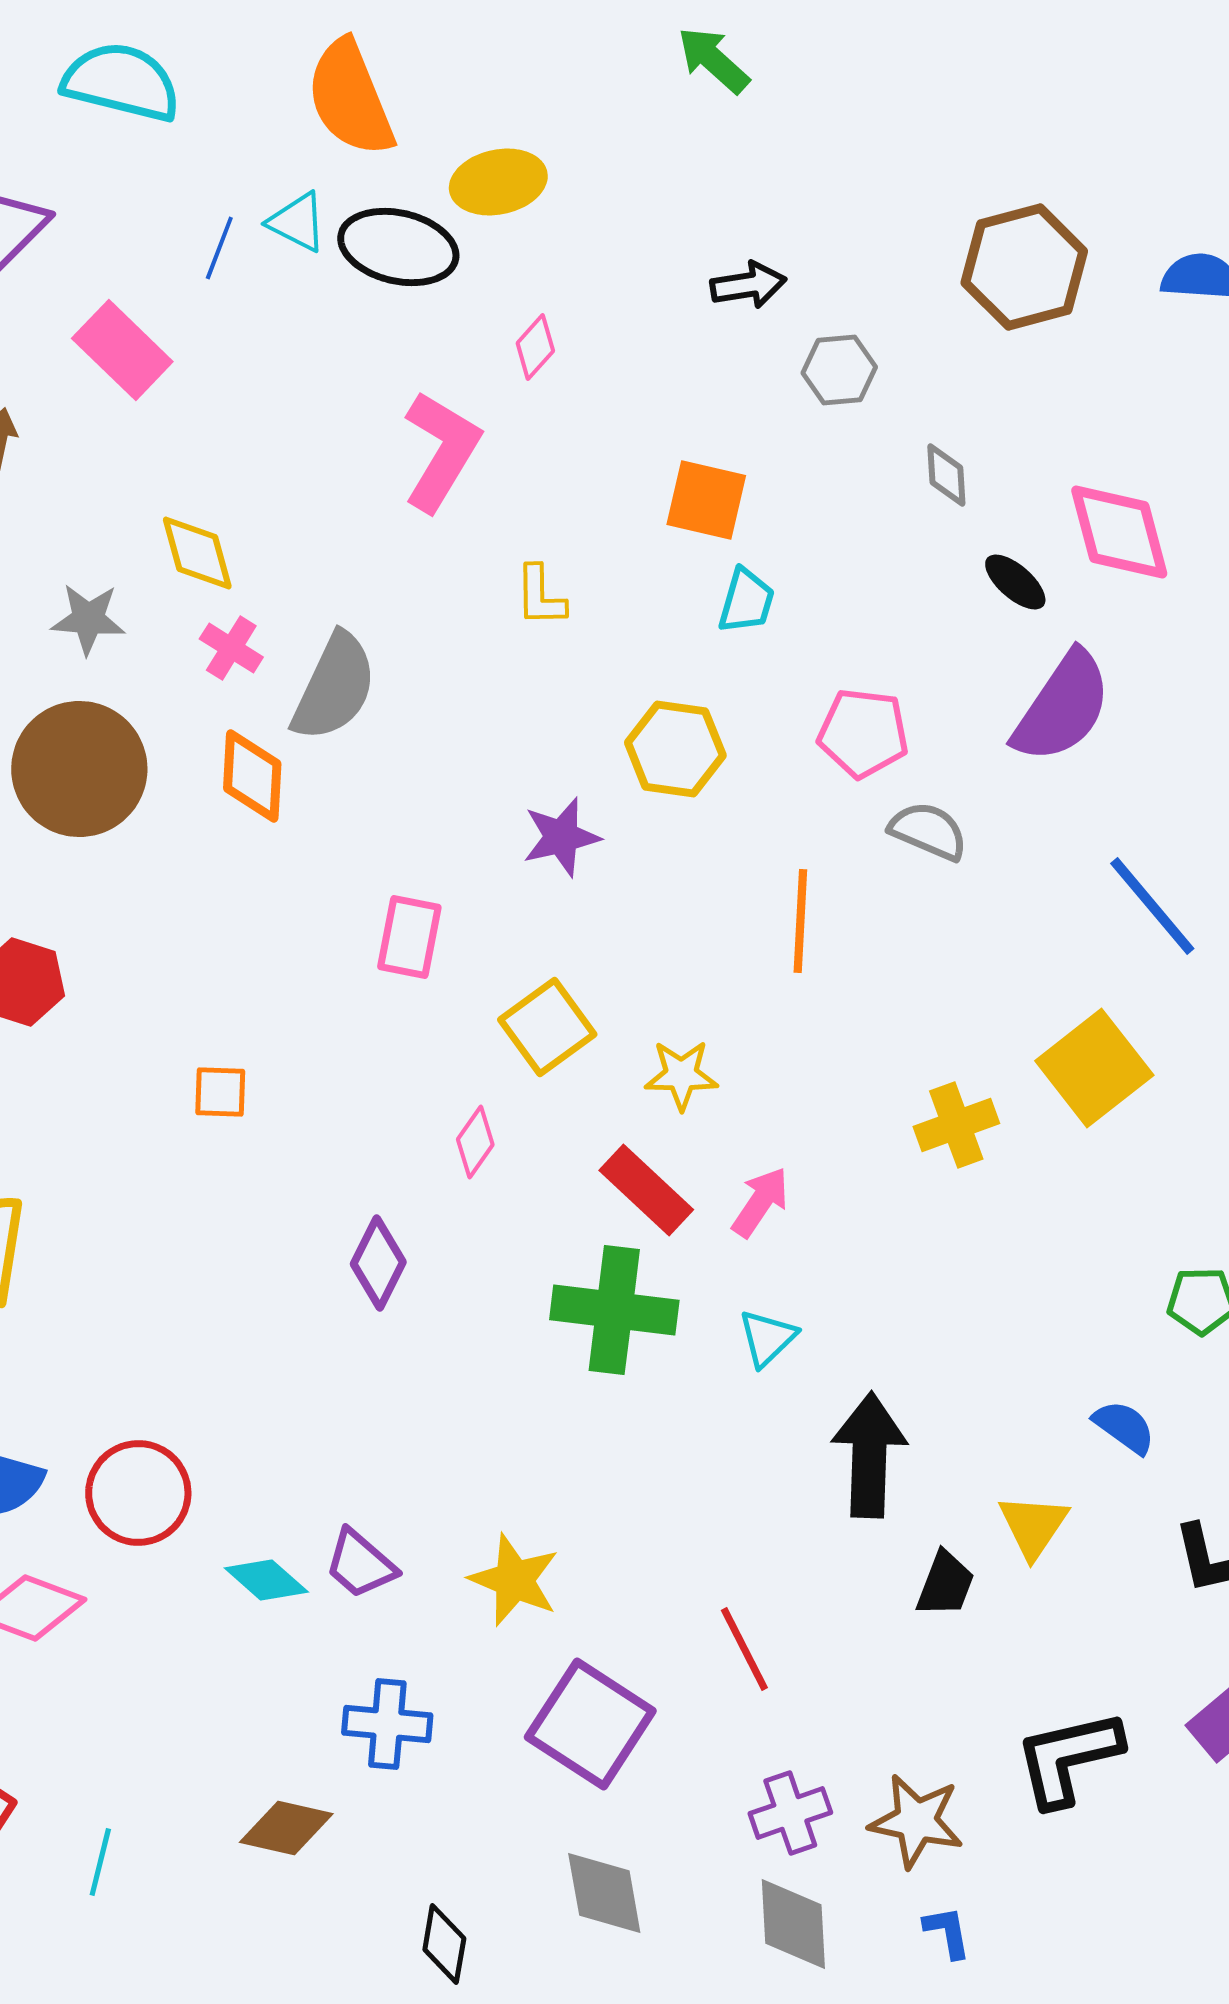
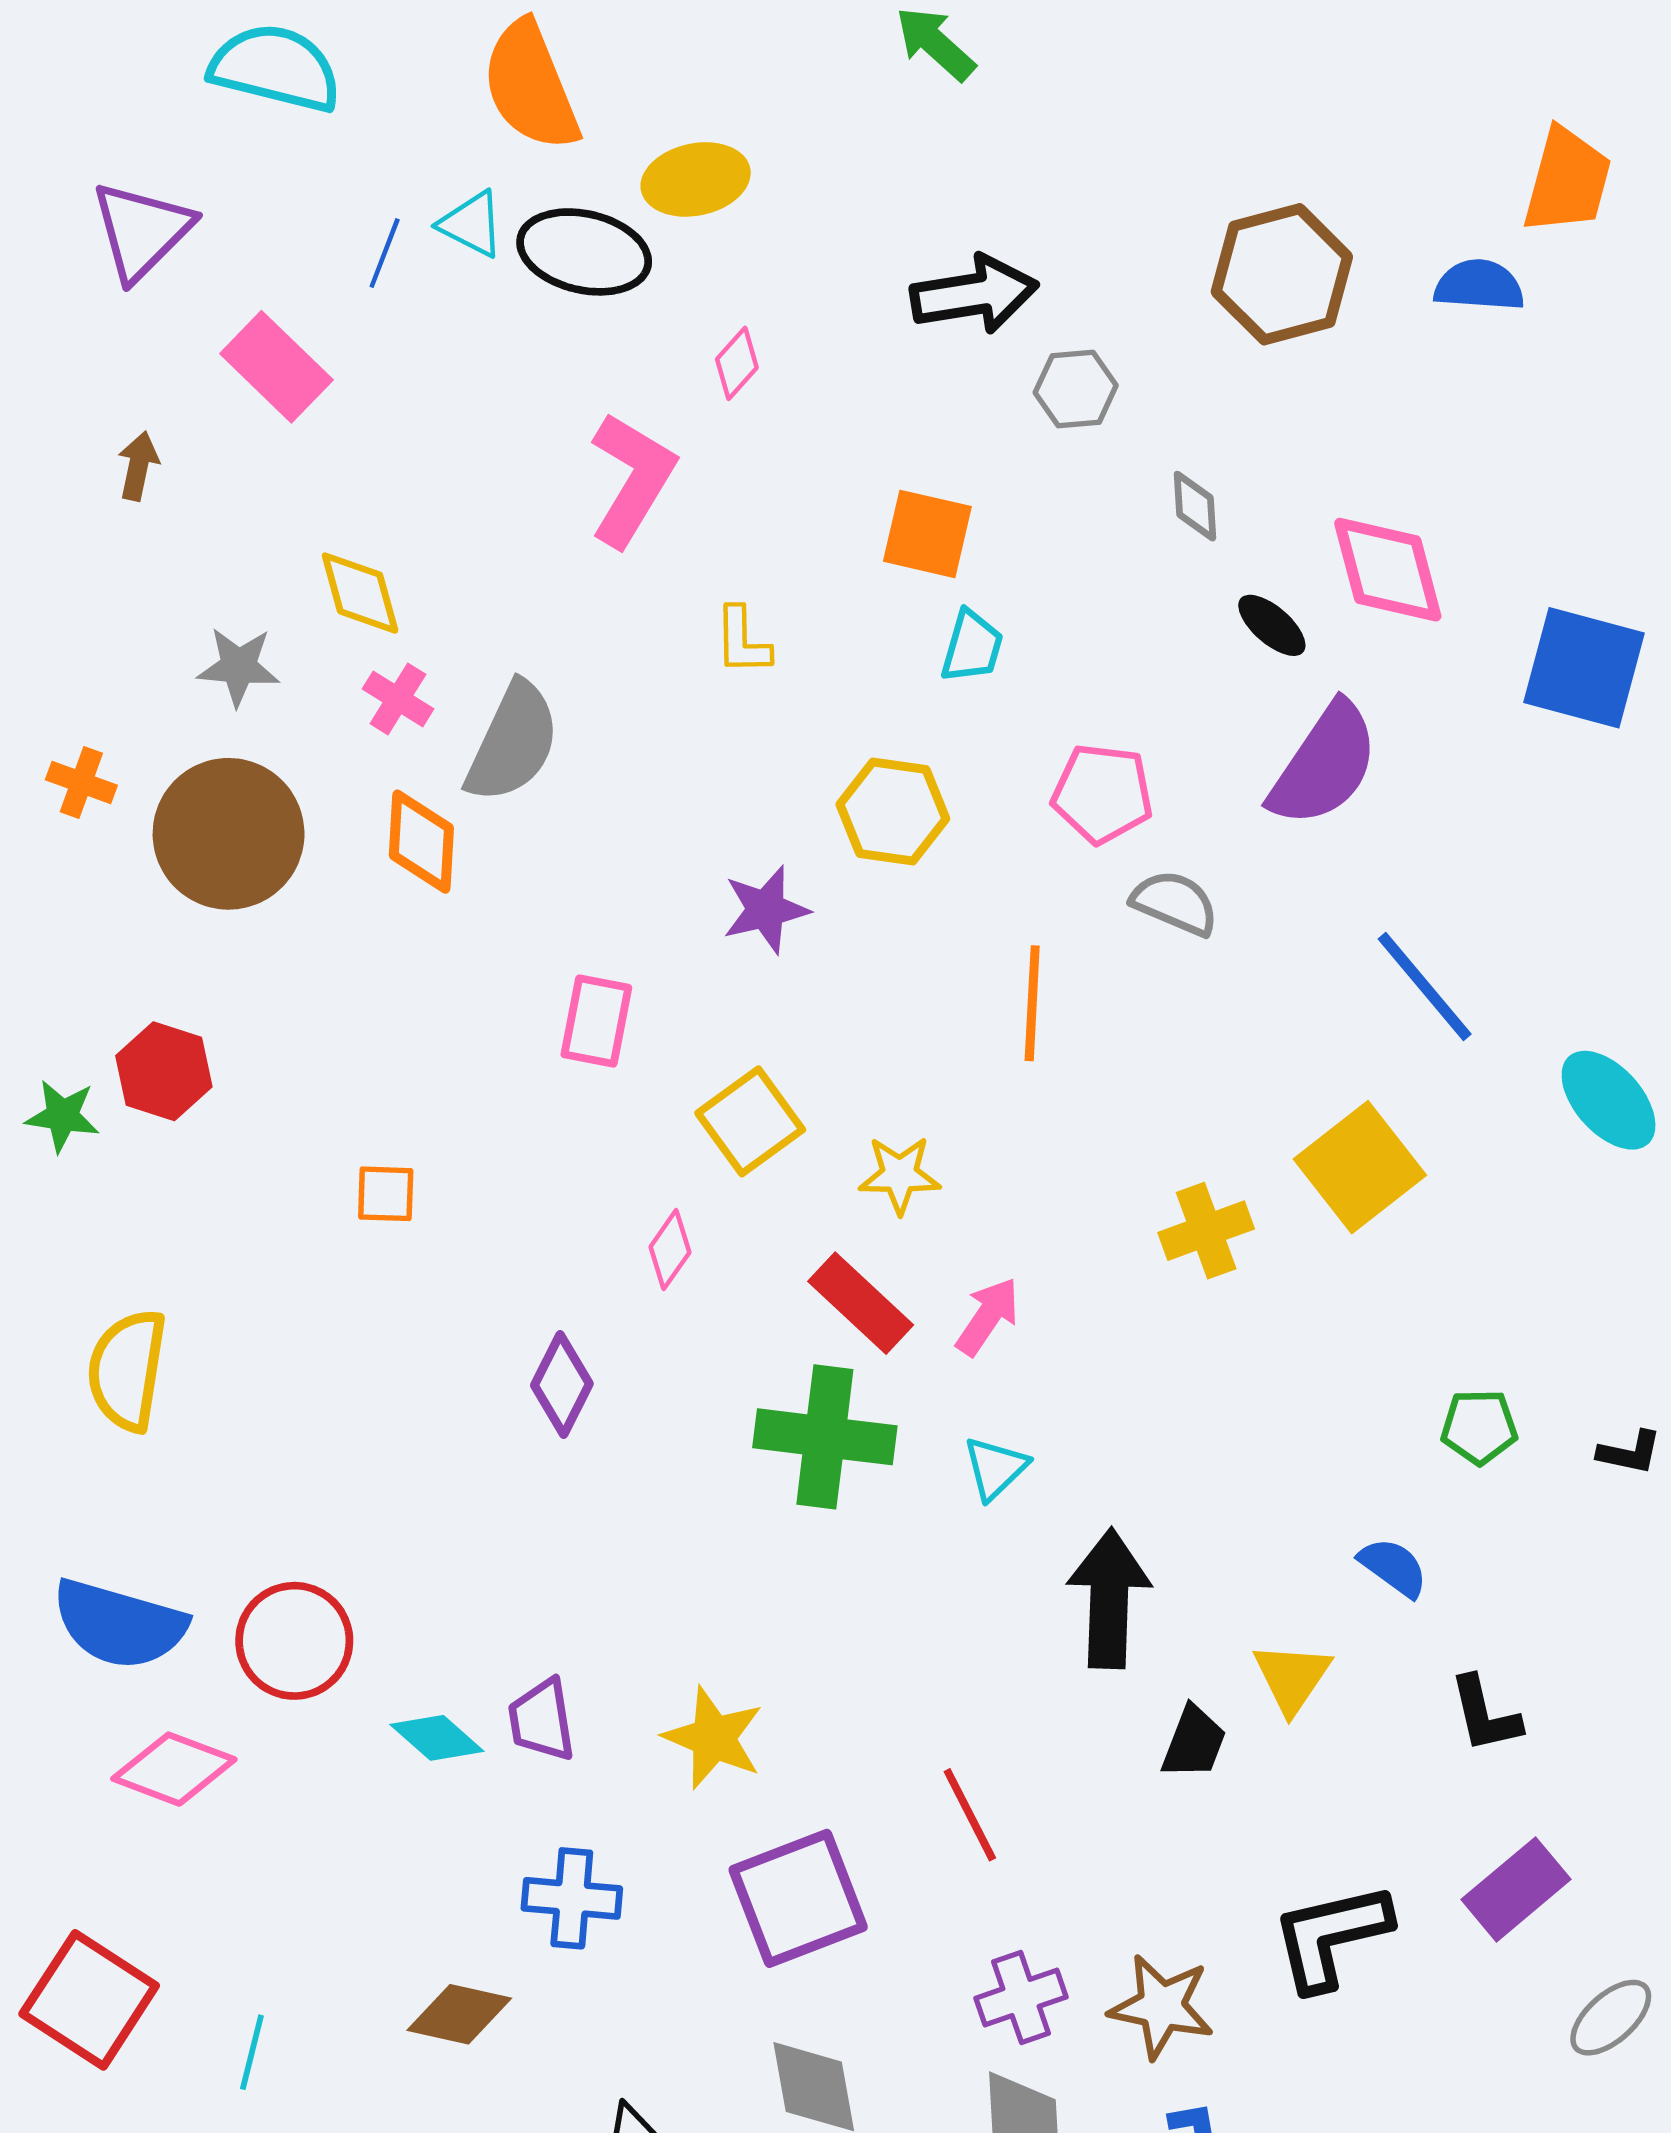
black arrow: (748, 285) -> (974, 294), size x1.5
purple trapezoid: (360, 1564) -> (542, 1720), turned 40
purple square: (590, 1724) -> (798, 1898), turned 36

